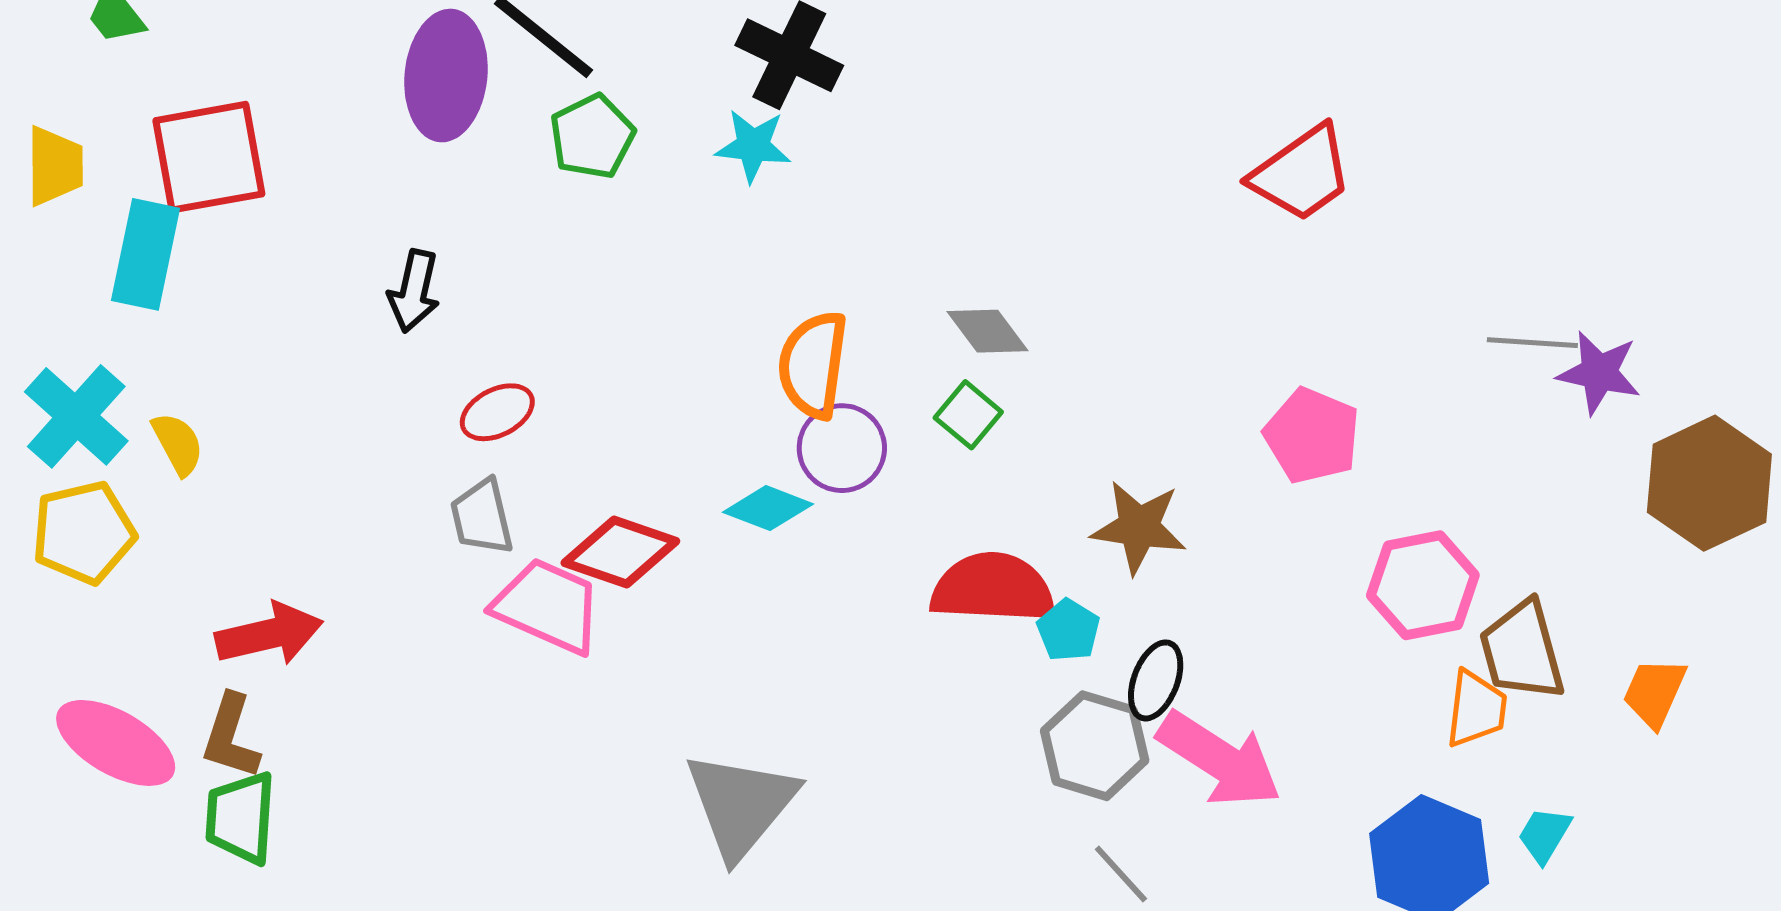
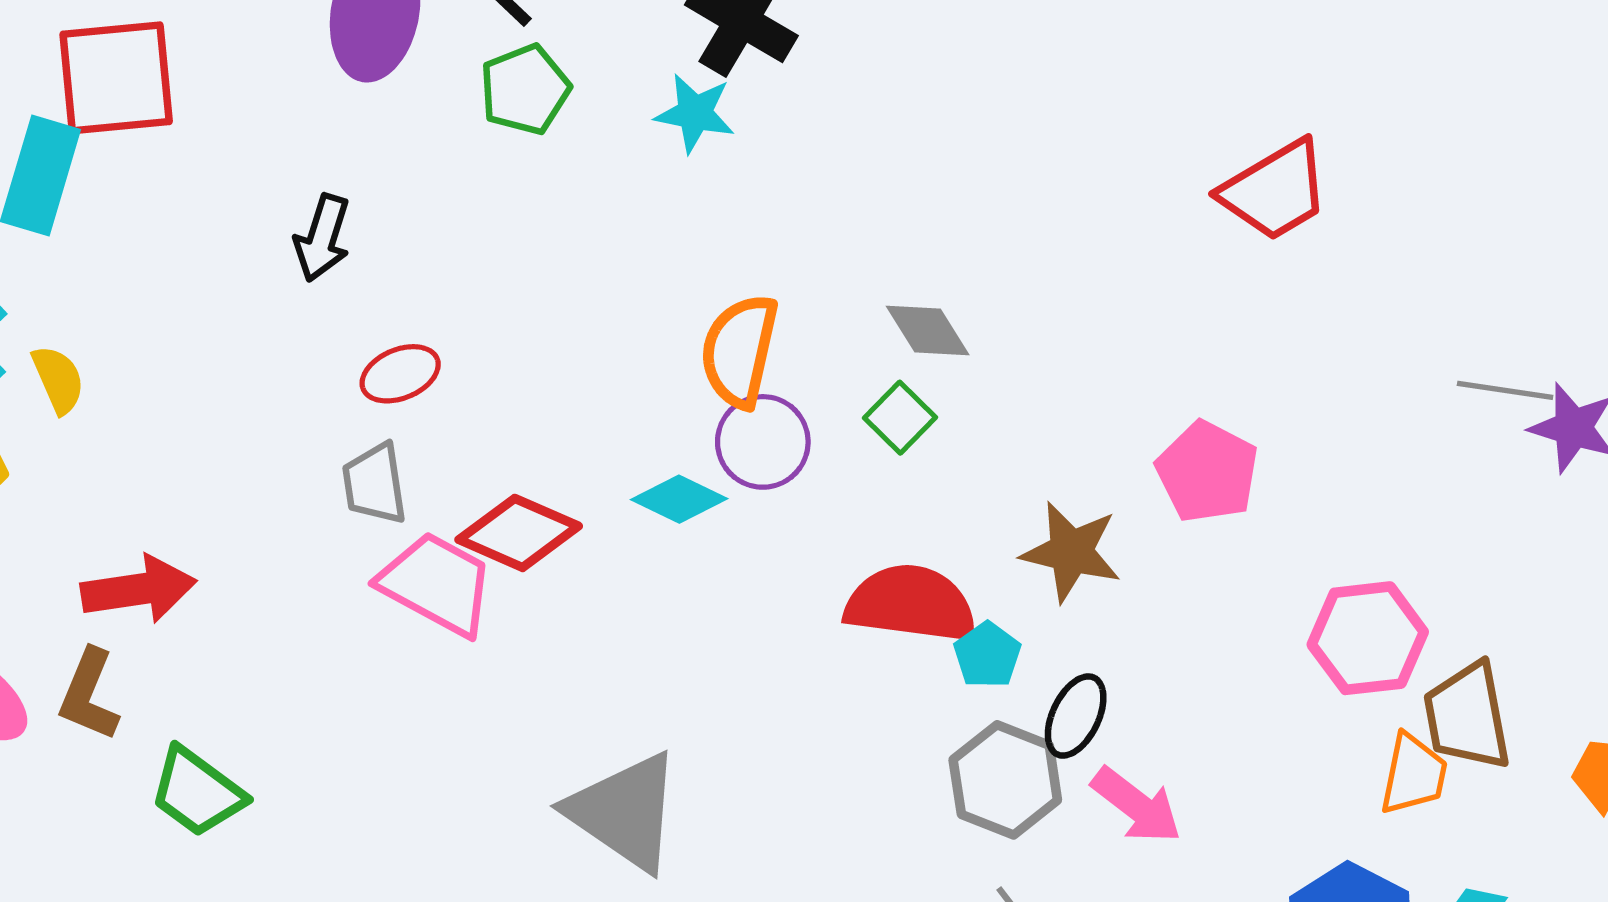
pink pentagon: (1312, 436) -> (1207, 472), moved
pink arrow: (1220, 759) -> (1137, 805), size x0.7
gray triangle: (741, 805) -> (624, 812), turned -40
green trapezoid: (241, 818) -> (197, 792), moved, turned -62

